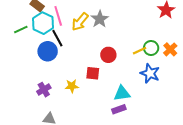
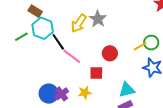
pink line: (58, 16) -> (72, 56), moved, turned -30
blue circle: (48, 51) -> (49, 94), moved
yellow star: (72, 86) -> (85, 93), moved
purple cross: (44, 90) -> (62, 94), moved

